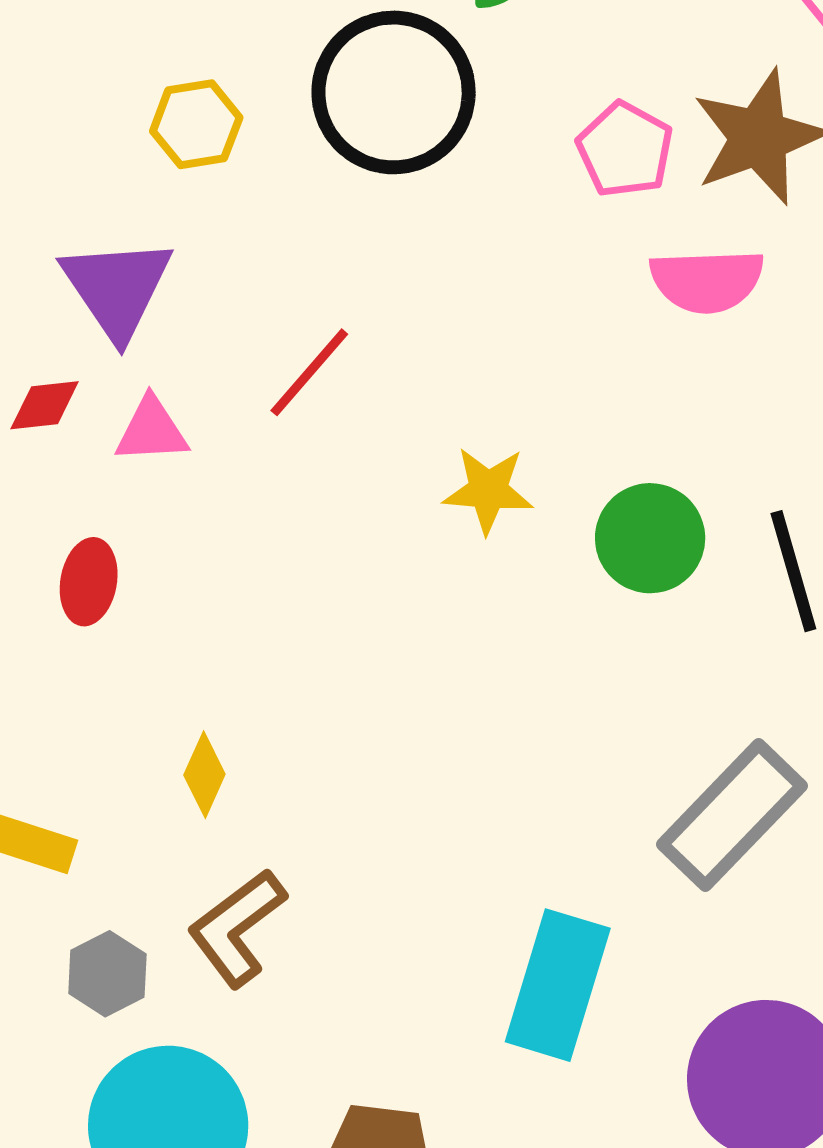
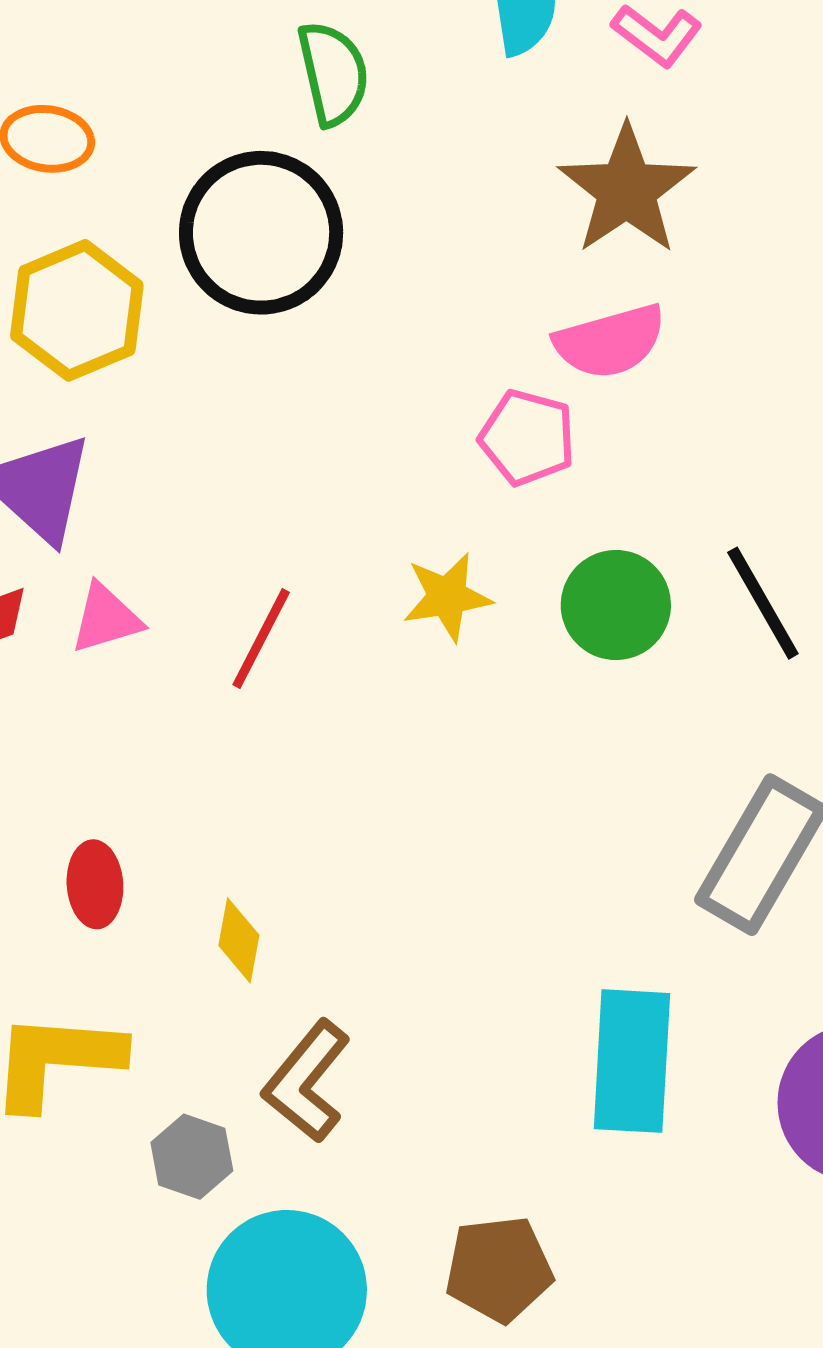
yellow hexagon: (196, 124) -> (77, 310), size x1.5
pink pentagon: (625, 150) -> (527, 437), moved
red line: (309, 372) -> (261, 638), moved
red ellipse: (89, 582) -> (95, 884), moved

